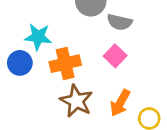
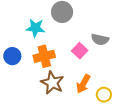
gray semicircle: (120, 22) -> (100, 39), moved
cyan star: (38, 37) -> (35, 28), moved

